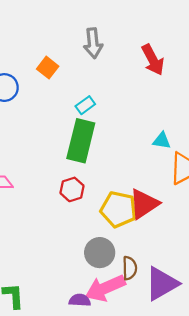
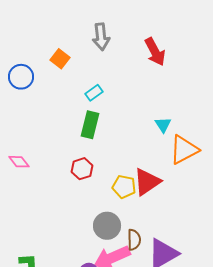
green rectangle: (81, 141) -> (90, 125), size x0.7
cyan triangle: (162, 141) -> (163, 125), turned 48
yellow pentagon: (119, 209) -> (124, 187), size x0.7

